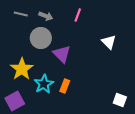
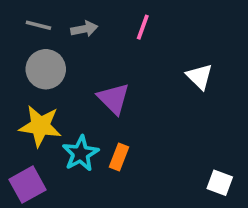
gray arrow: (46, 16) -> (84, 29), turned -32
gray circle: (41, 38) -> (46, 69), moved
yellow star: (22, 69) -> (40, 126), turned -30

